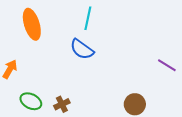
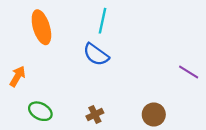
brown cross: (62, 104) -> (95, 114), moved

